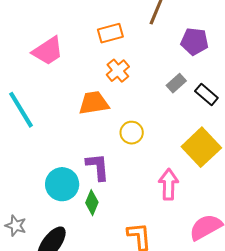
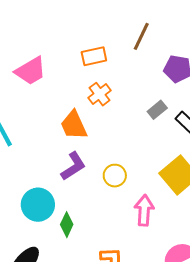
orange trapezoid: (94, 103) -> (74, 125), turned -108
yellow circle: (132, 133) -> (115, 176), moved
purple L-shape: (98, 167) -> (73, 166), moved, turned 60

